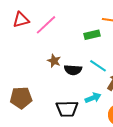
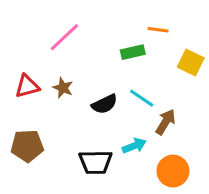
red triangle: (21, 20) -> (27, 86), moved
brown star: (54, 61) -> (63, 88), moved
black semicircle: (73, 70) -> (105, 104), turned -30

